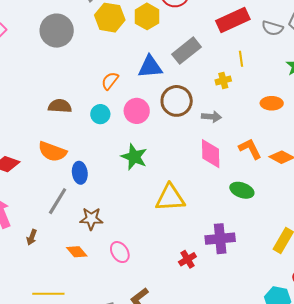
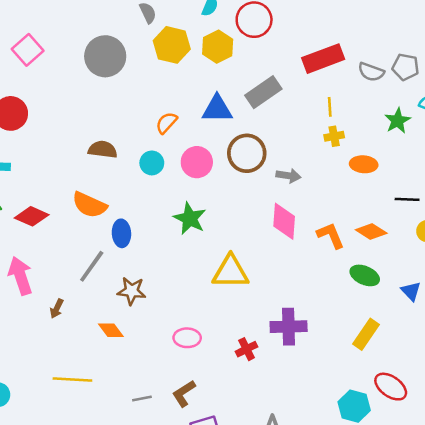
yellow cross: (223, 80) -> (334, 136), moved
orange L-shape: (250, 149) -> (331, 236), moved
green ellipse: (242, 190) -> (365, 275), moved
pink ellipse: (120, 252) -> (187, 338), moved, turned -60

